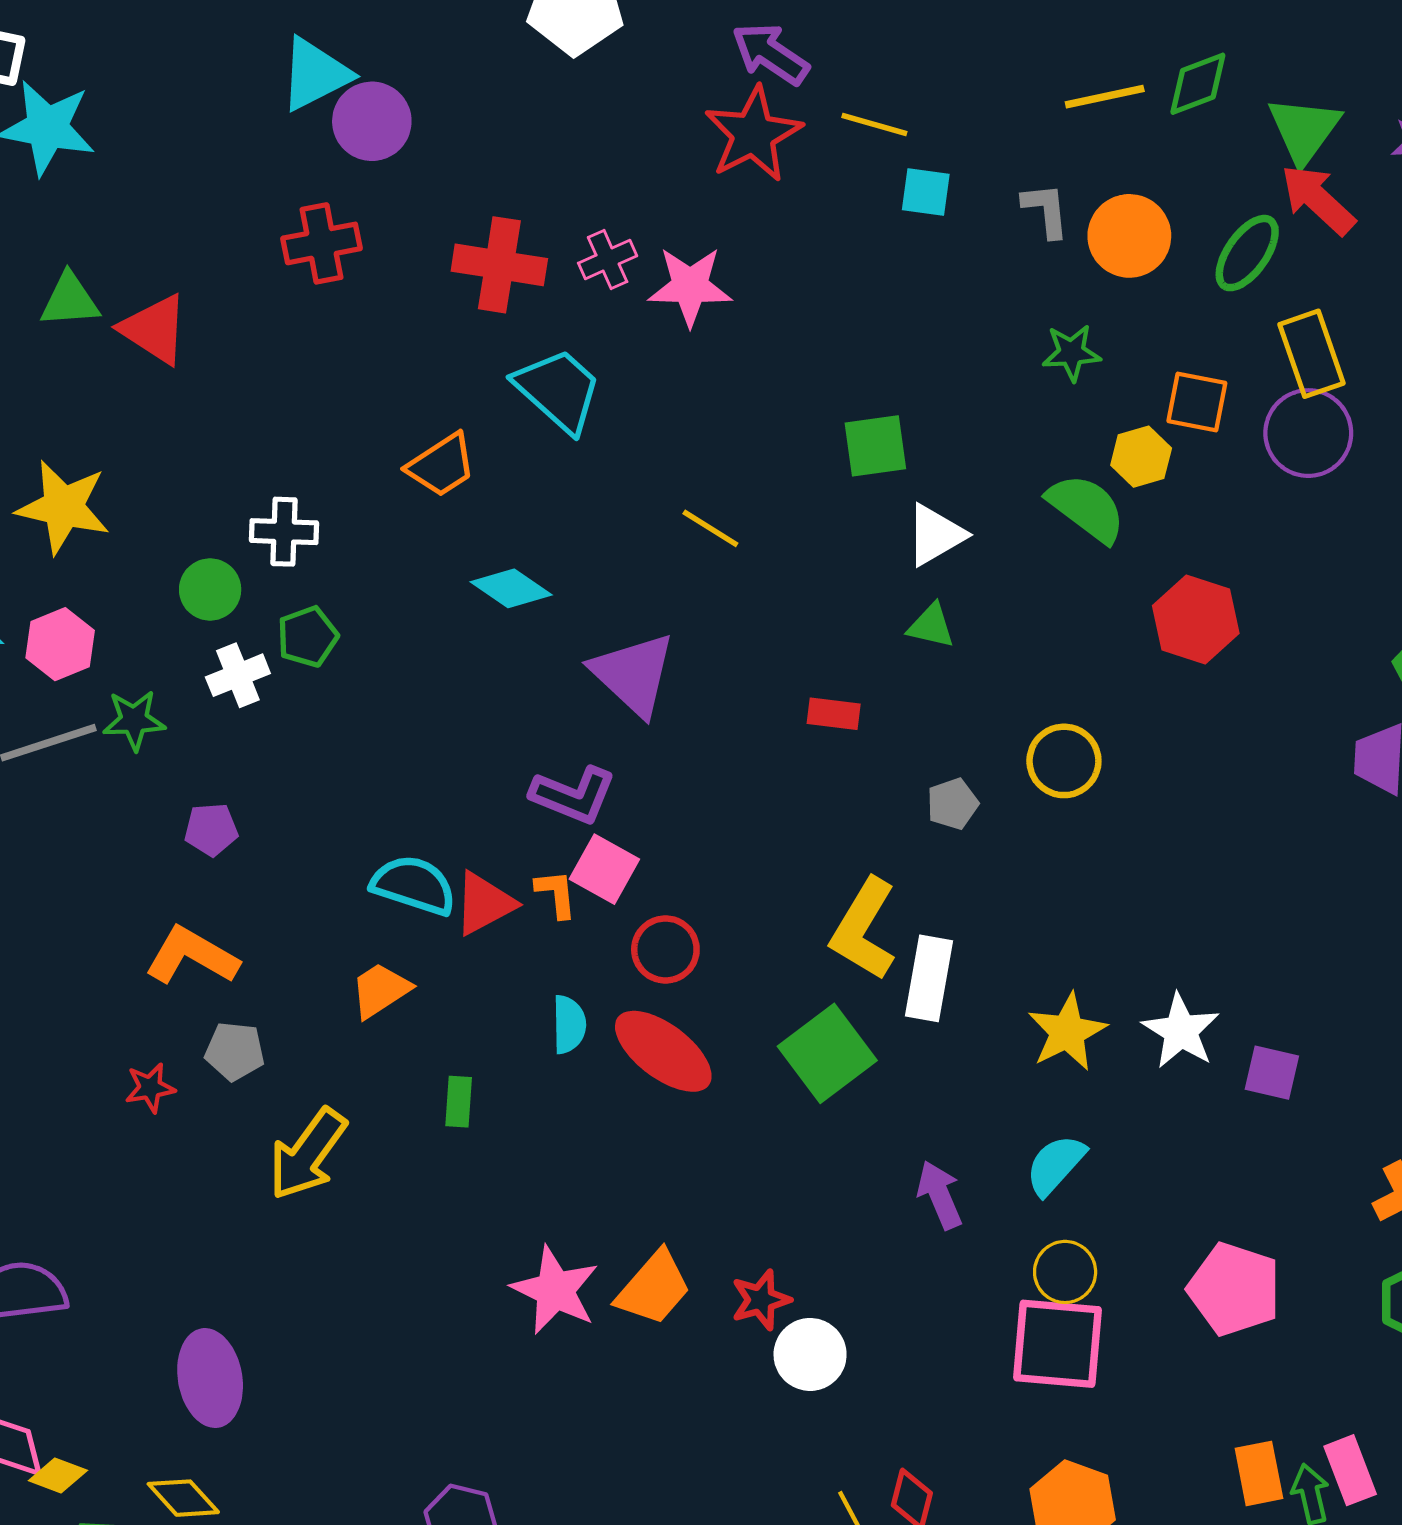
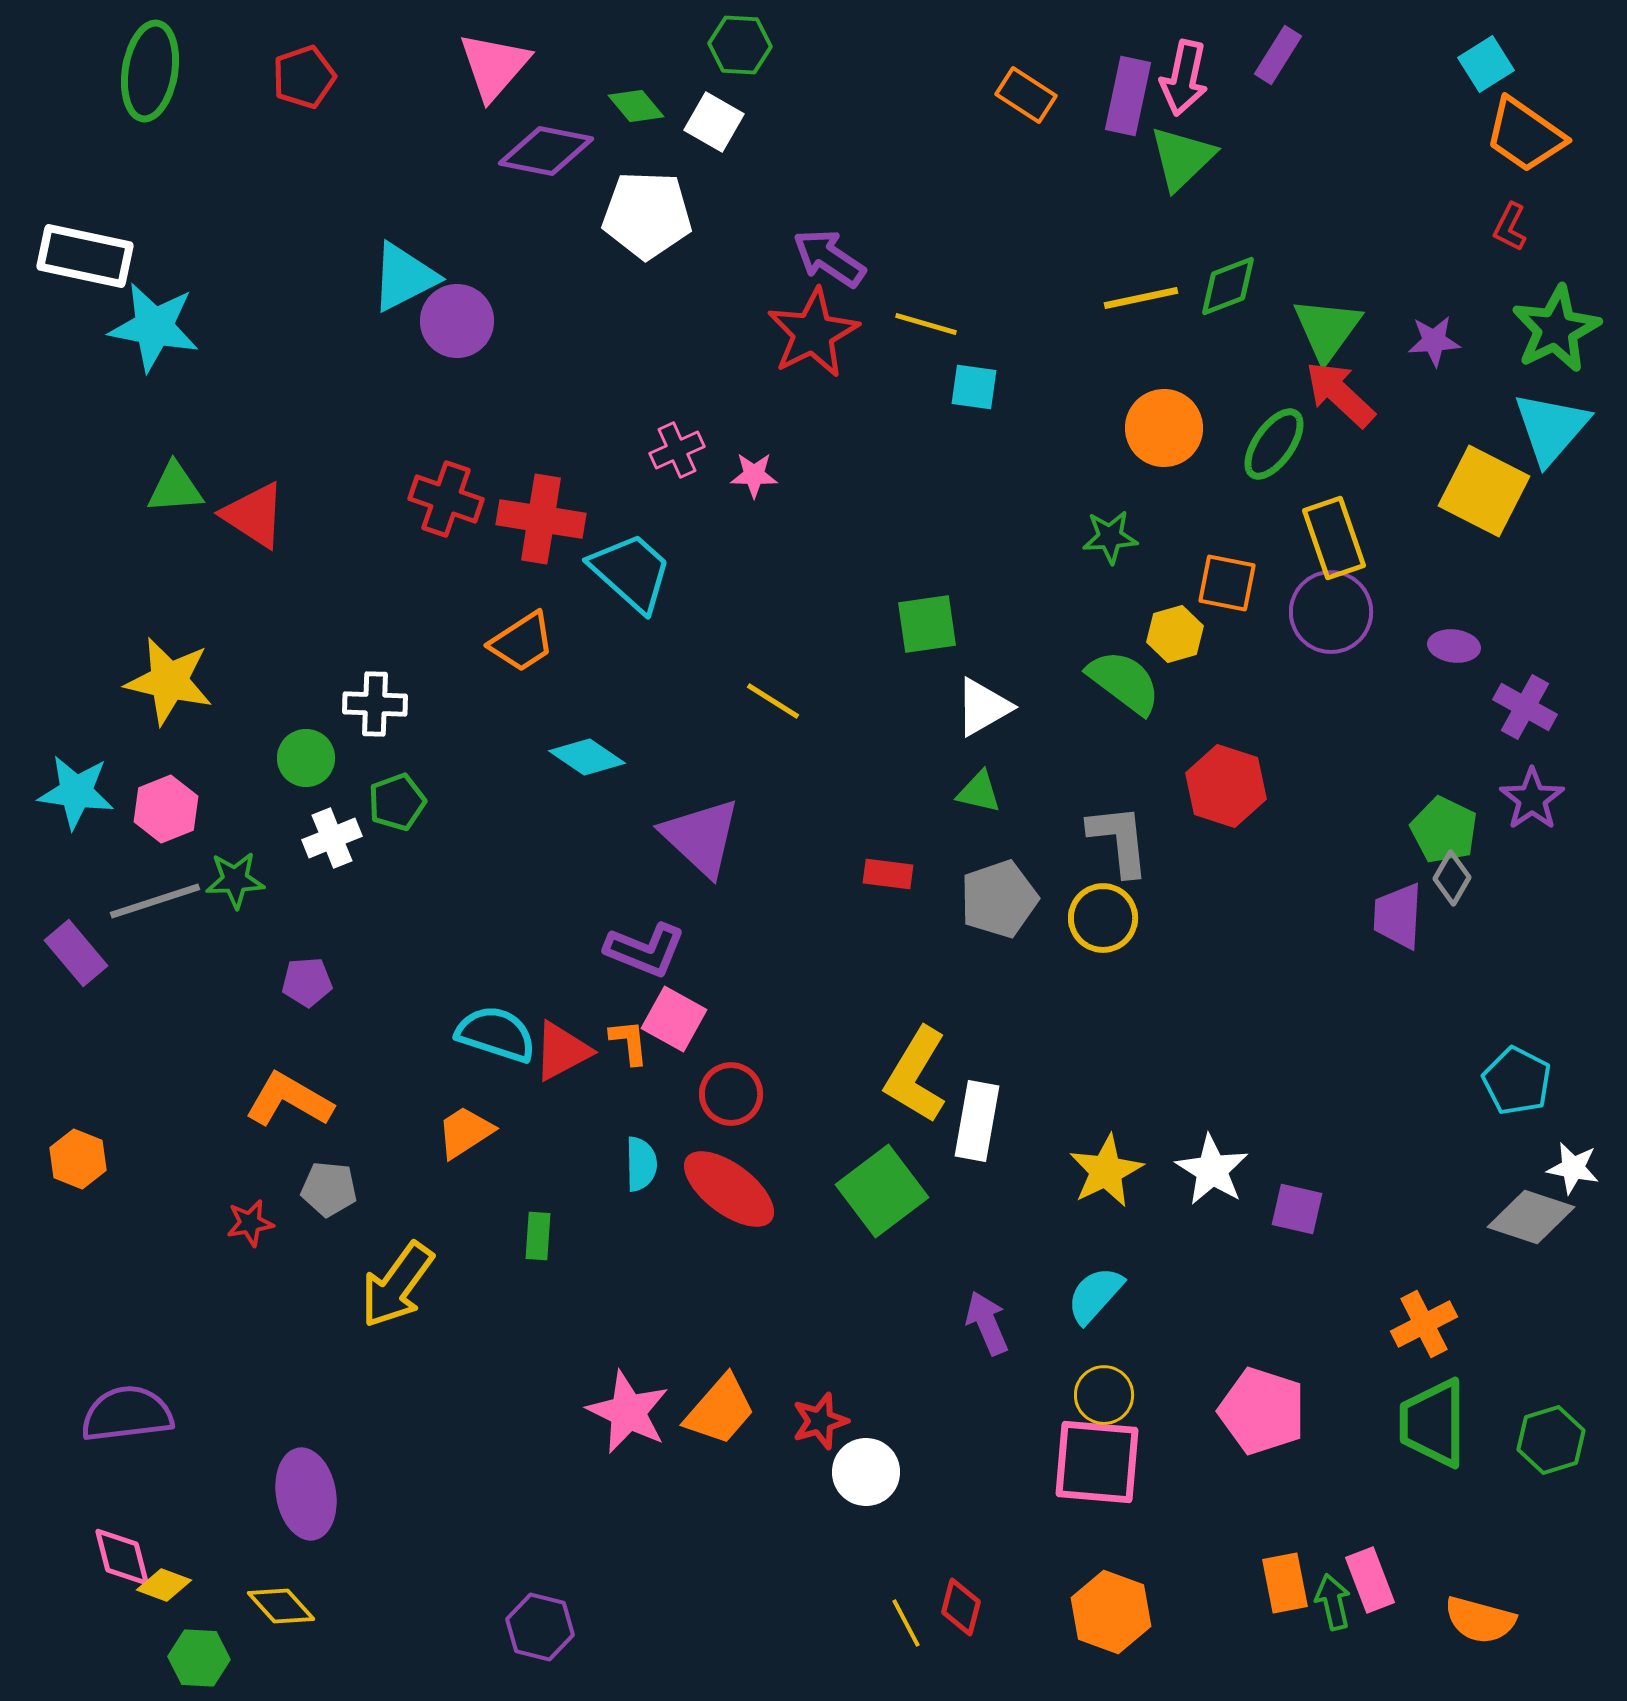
gray L-shape: (1046, 210) -> (1119, 840), moved, size x1.4
red cross: (321, 243) -> (446, 499), moved, turned 30
red cross: (499, 265) -> (541, 519), moved
pink star: (690, 286) -> (754, 475), size x0.6
gray pentagon: (953, 804) -> (999, 899), moved, size x1.6

